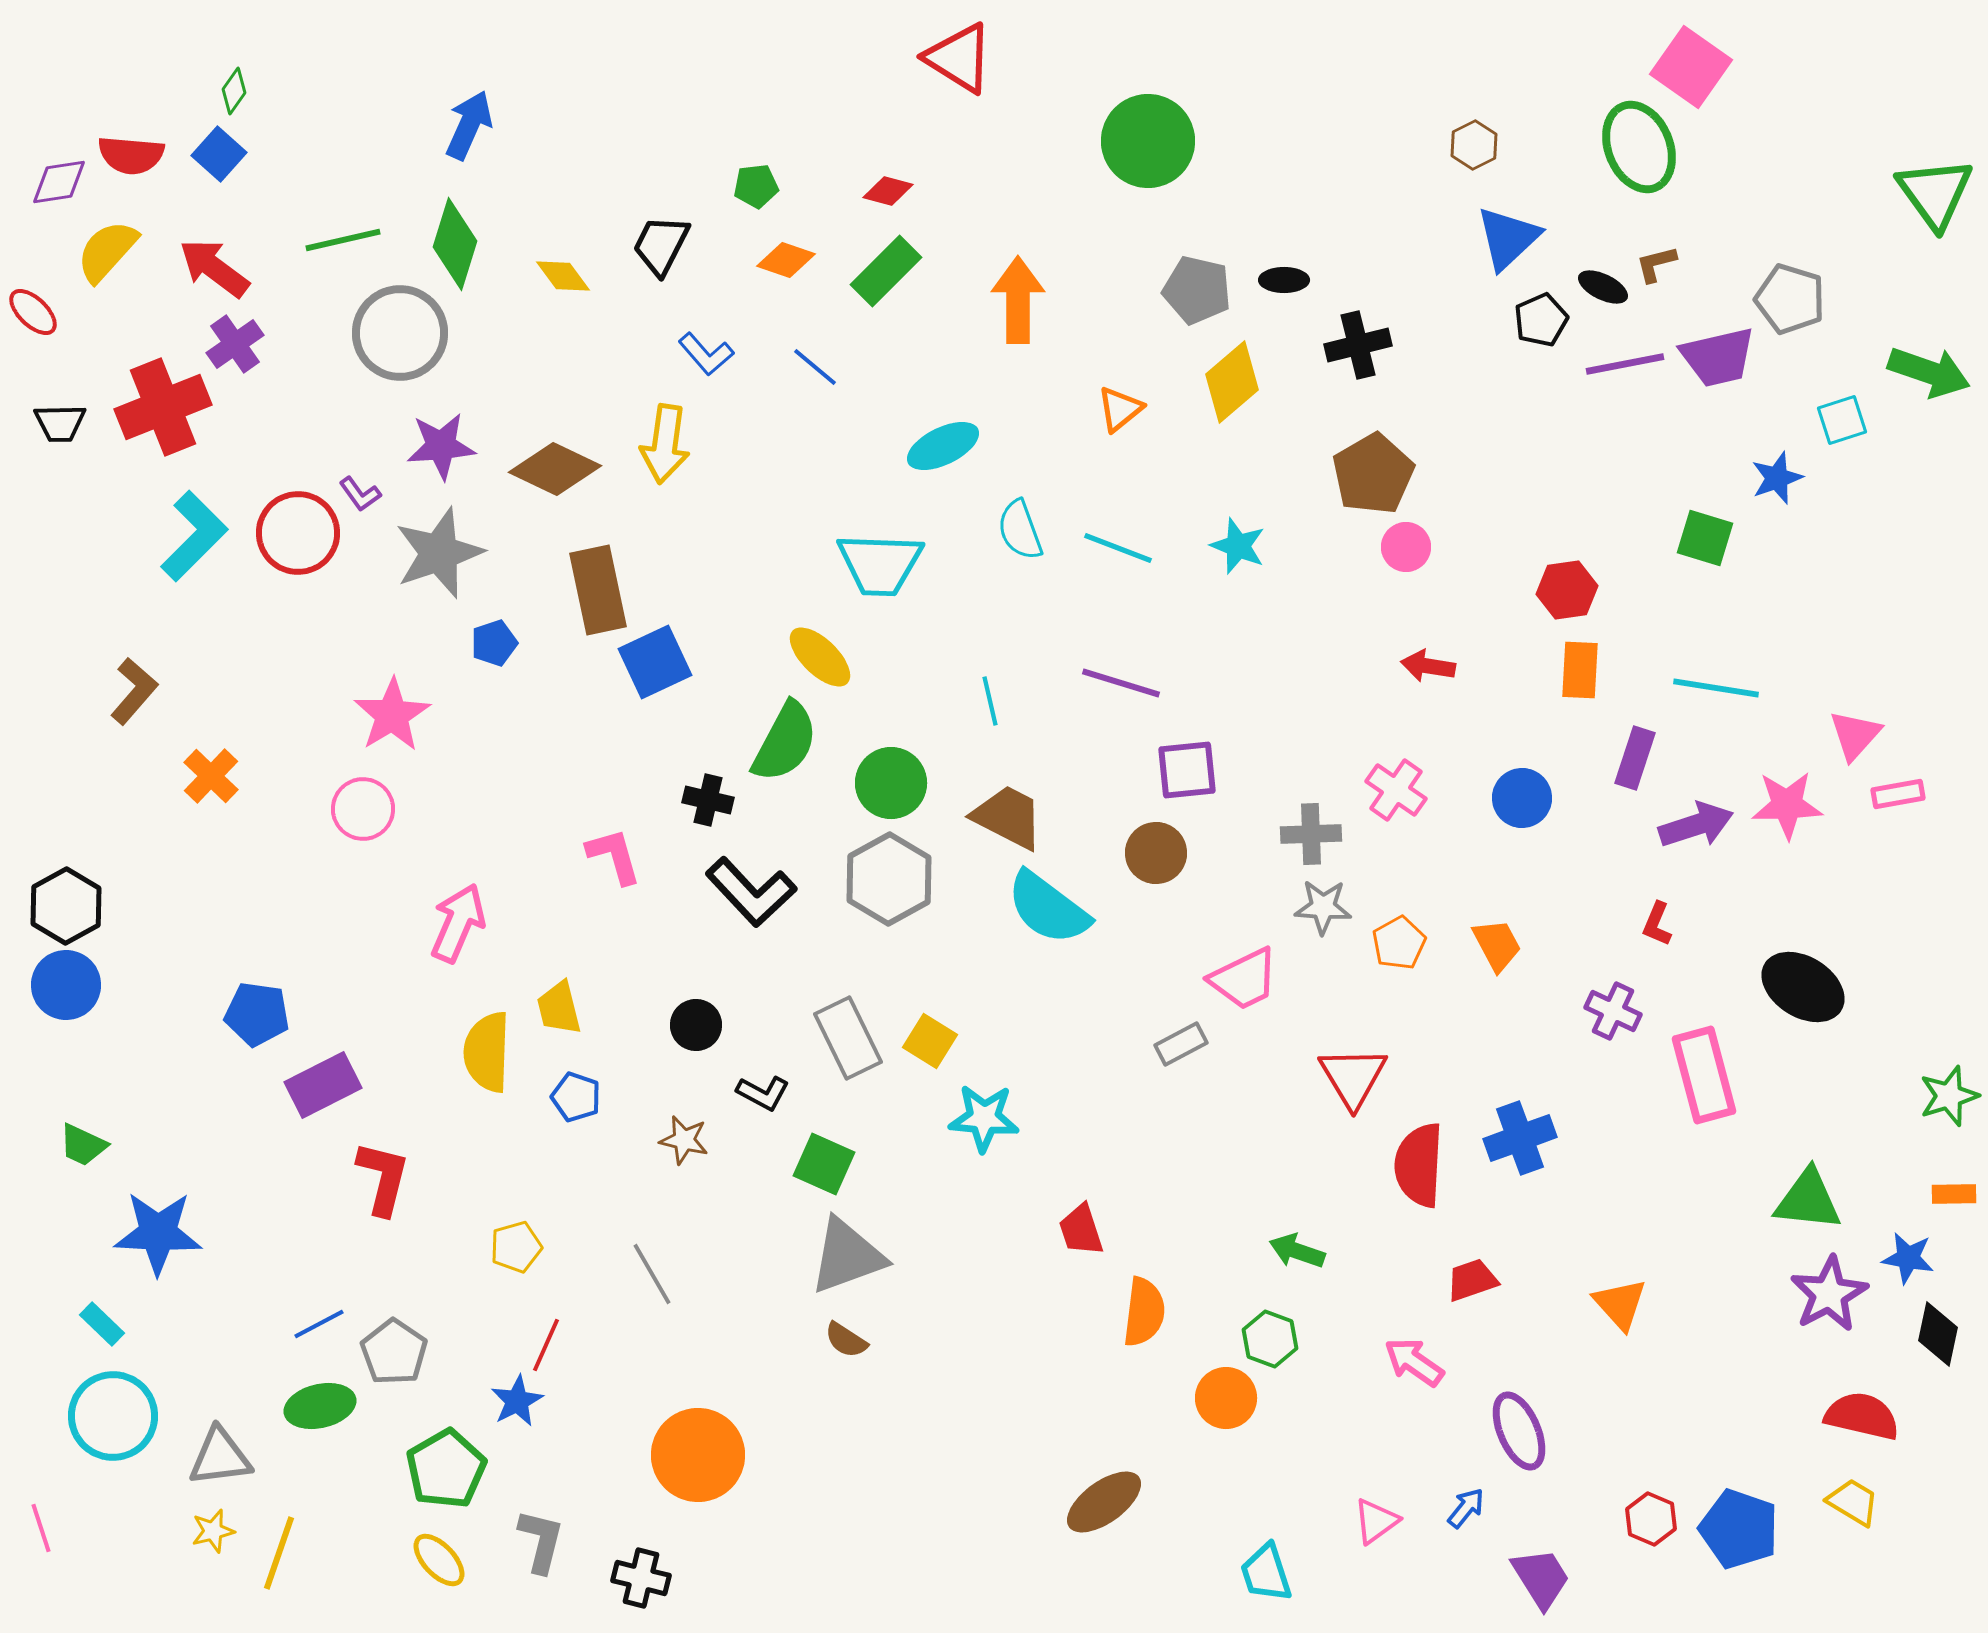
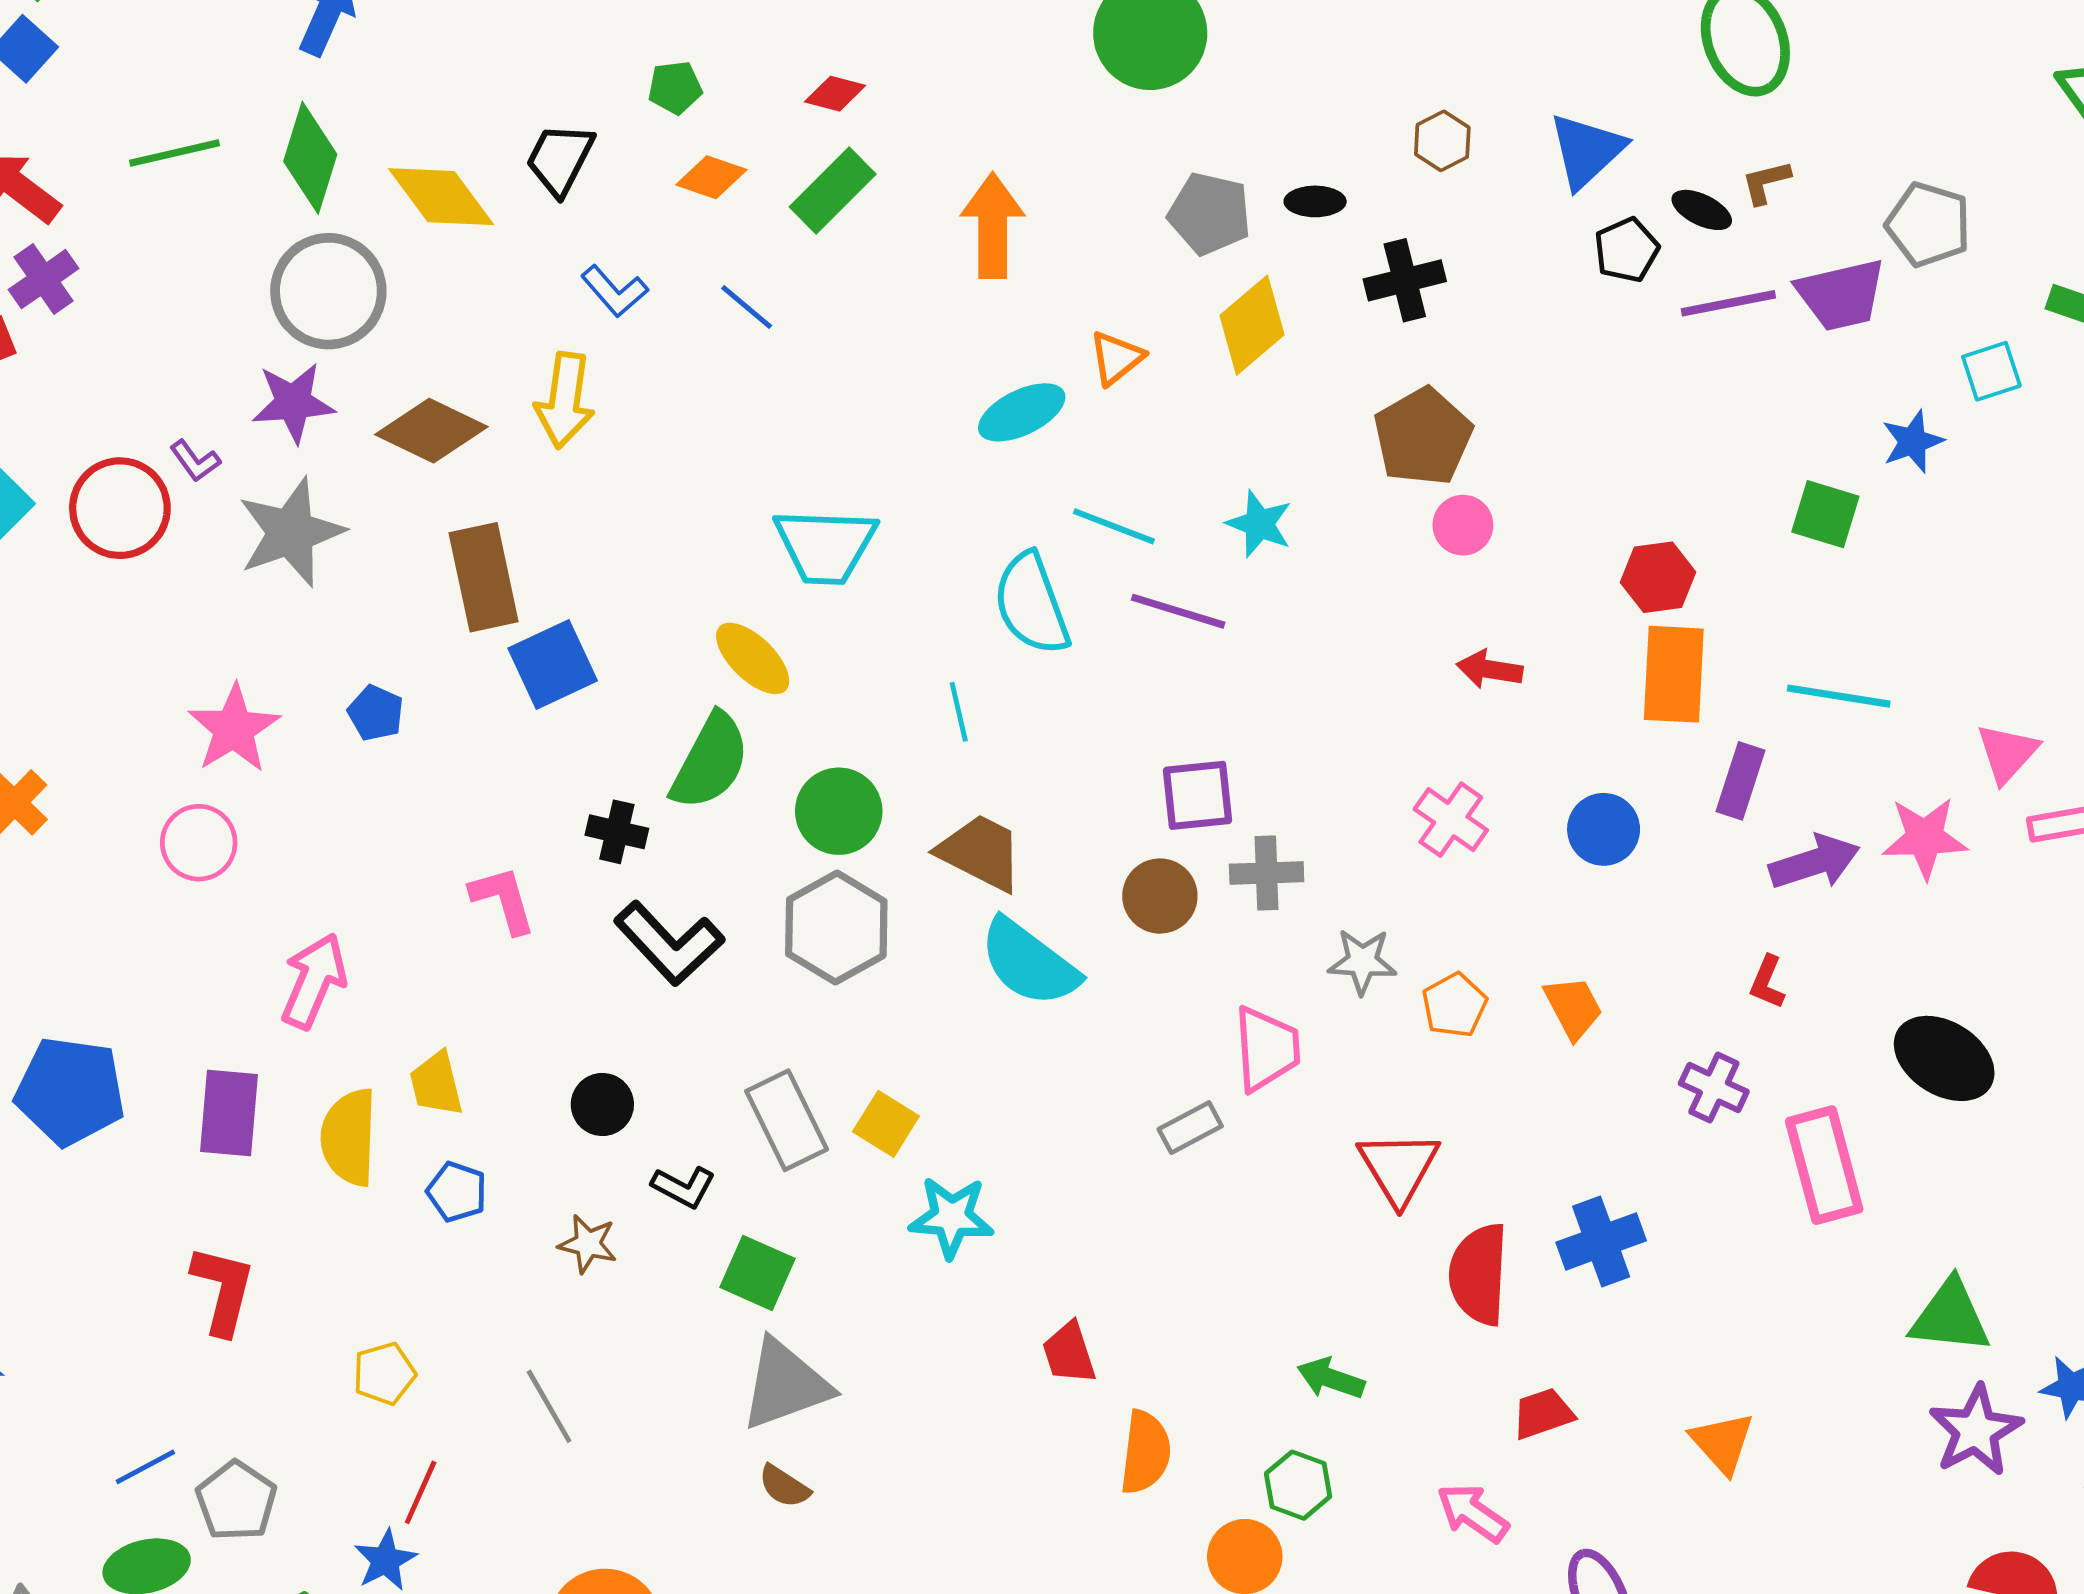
brown hexagon: (1474, 145) -> (1442, 141), moved
yellow diamond: (563, 276) -> (441, 197), size x1.6
gray circle: (400, 333) -> (328, 291), moved
cyan ellipse: (943, 446) -> (1022, 412), moved
cyan semicircle: (1020, 530) -> (1031, 604), moved, size x1.4
blue pentagon: (494, 643) -> (376, 713), moved, turned -30
orange rectangle: (1580, 670) -> (1674, 674), size x1.4
purple line: (1121, 683) -> (1178, 611), moved
gray cross: (1311, 834) -> (1267, 873), moved
pink trapezoid: (1244, 979) -> (1267, 1049), turned -68
blue pentagon: (257, 1014) -> (70, 1091), size x1.4
purple rectangle: (323, 1085) -> (229, 1113), moved, turned -58

